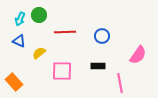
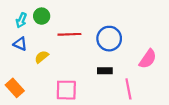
blue circle: (102, 36) -> (109, 39), size x1.5
pink square: (62, 71) -> (66, 90), moved

